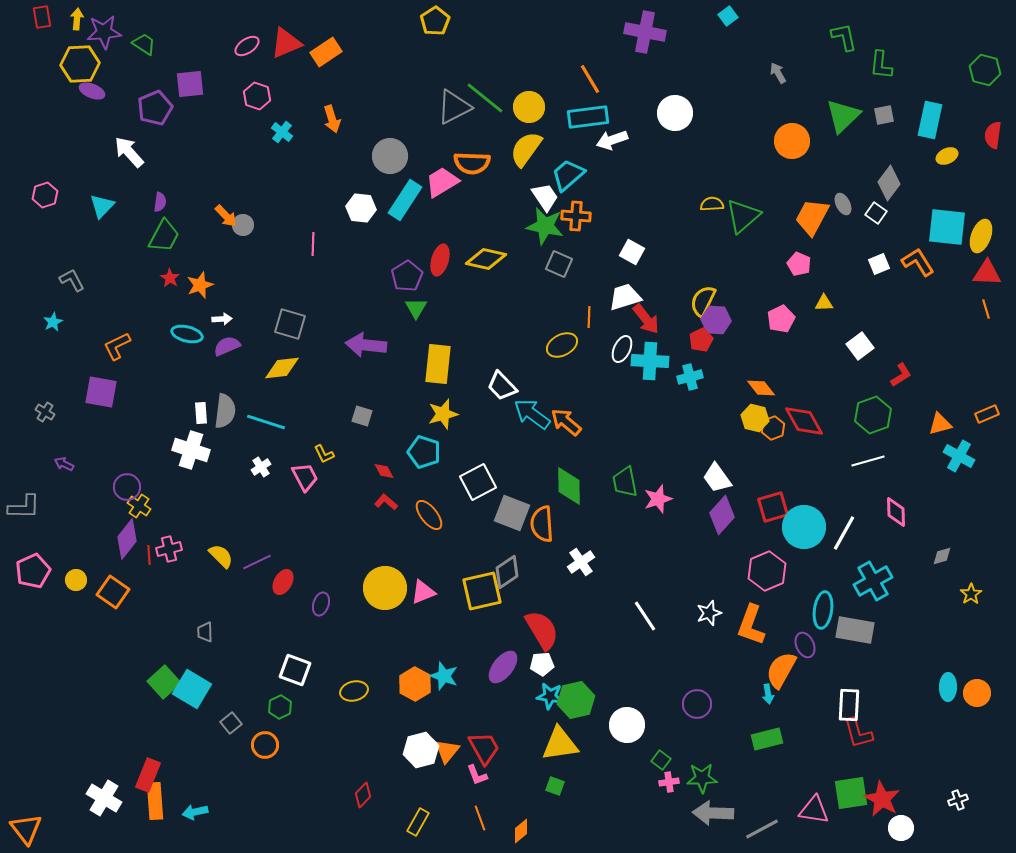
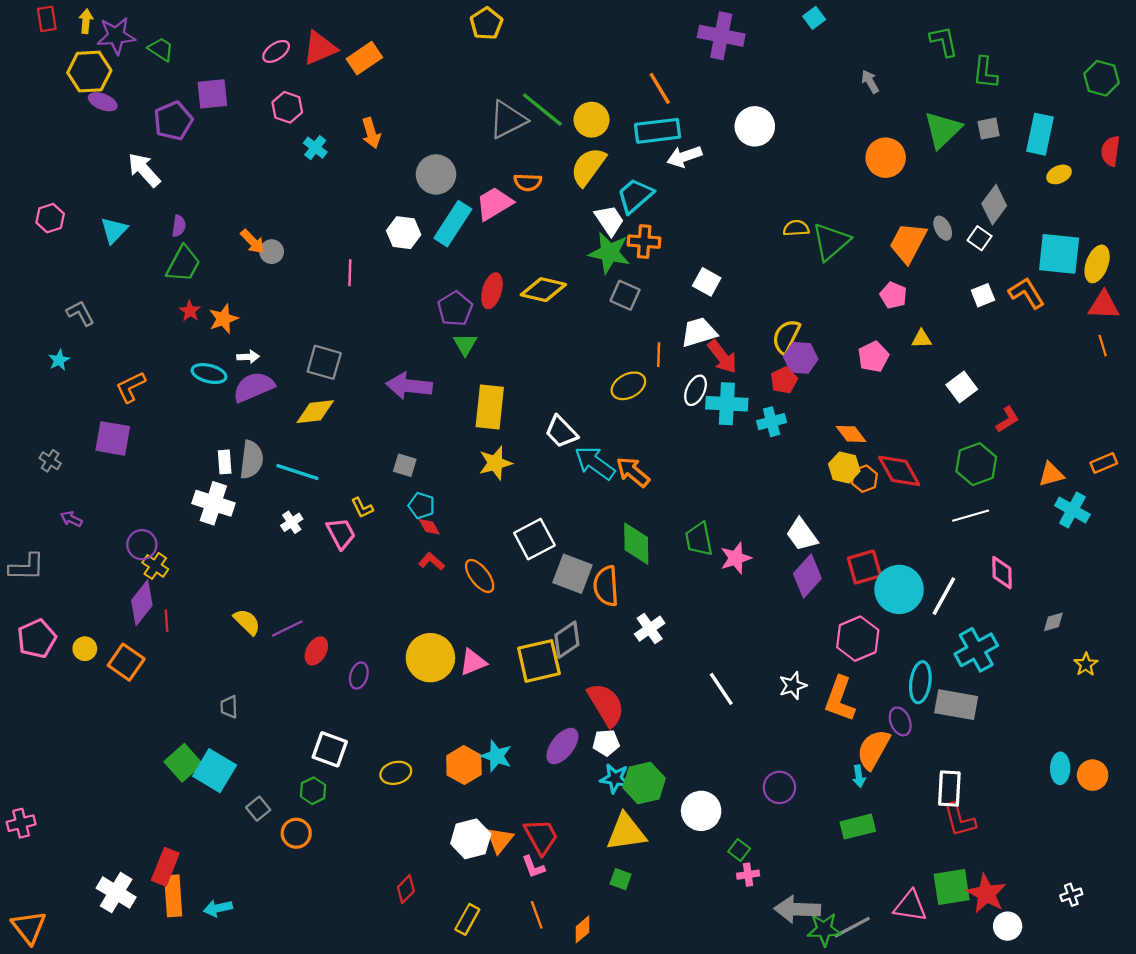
orange semicircle: (472, 163) -> (528, 182), size x0.7
purple semicircle: (227, 346) -> (254, 387), size x1.4
cyan pentagon: (424, 452) -> (421, 506), moved, size x0.7
pink cross: (169, 549) -> (21, 823), moved
green star: (702, 778) -> (824, 929), moved

